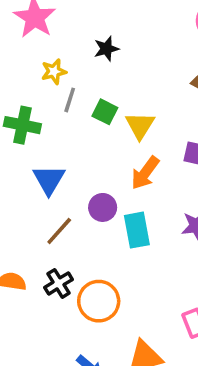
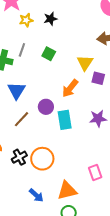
yellow star: (54, 72) -> (26, 20), moved
gray line: (70, 100) -> (22, 50), moved
yellow triangle: (140, 125) -> (85, 63), moved
black cross: (59, 283) -> (19, 157), moved

